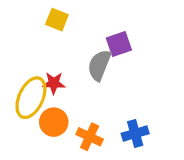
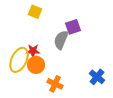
orange circle: (54, 122) -> (36, 65), moved
blue cross: (135, 133) -> (97, 77), moved, turned -35

